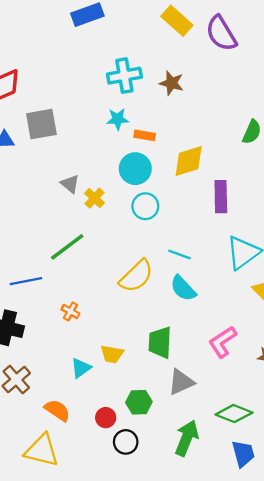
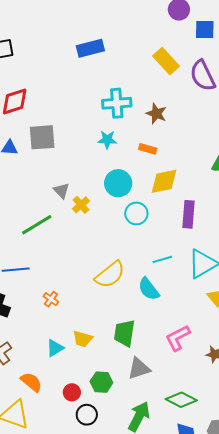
orange rectangle: (145, 135) -> (148, 149), moved
cyan circle: (145, 206) -> (136, 213), moved
green line: (67, 247) -> (37, 225), moved
cyan line: (179, 255) -> (162, 259), moved, turned -42

